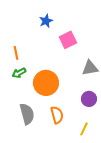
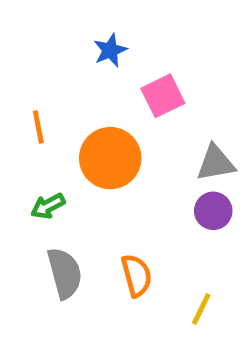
green arrow: (19, 73) -> (48, 206), moved
orange circle: (46, 83) -> (110, 158), moved
purple circle: (89, 99) -> (213, 211), moved

